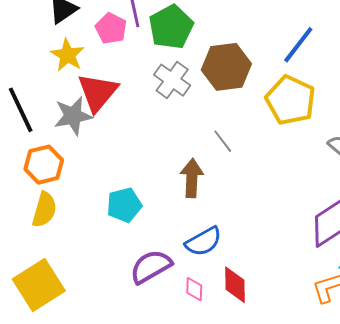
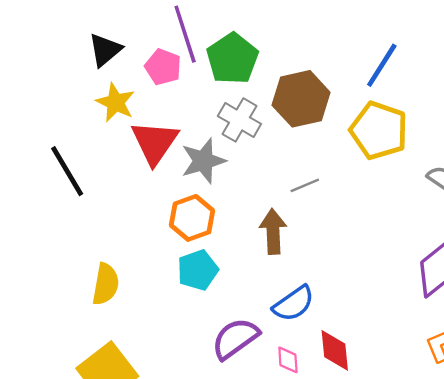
gray star: (73, 116) -> (203, 161), moved
gray line: (223, 141) -> (305, 185), turned -70
orange hexagon: (44, 165) -> (192, 218), moved

